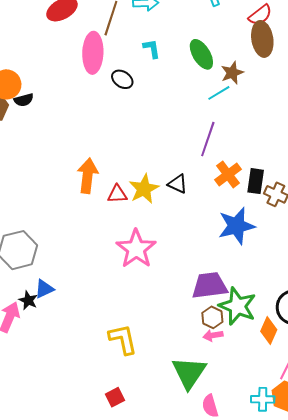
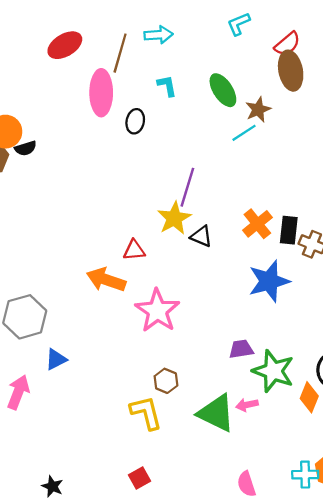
black ellipse: (122, 79) -> (135, 121), turned 70
purple line: (208, 139) -> (187, 187), moved
orange arrow: (88, 176) -> (106, 280), moved, turned -76
yellow star: (144, 189) -> (174, 218), moved
purple trapezoid: (210, 285) -> (241, 349), size x0.6
black star: (28, 300) -> (52, 486), moved
brown hexagon: (212, 317) -> (166, 381), moved
green triangle: (189, 373) -> (216, 413), moved, turned -36

